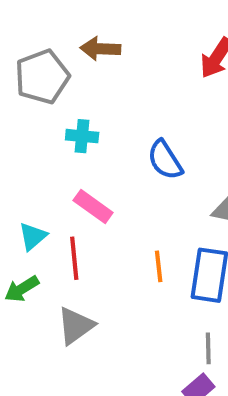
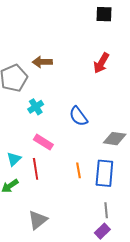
cyan cross: (82, 136) -> (36, 107), turned -35
gray triangle: (76, 326) -> (38, 220), moved

